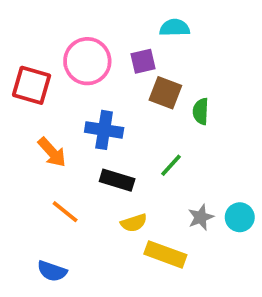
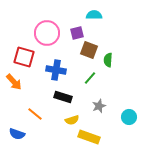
red square: (32, 85) -> (24, 57), moved
orange arrow: (52, 152) -> (14, 82), moved
green line: (171, 165) -> (90, 78), moved
gray star: (201, 217) -> (99, 106), moved
blue semicircle: (52, 271) -> (17, 134), moved

